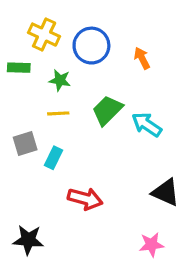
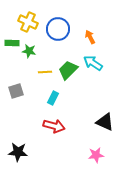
green star: (60, 80) -> (29, 51), moved
yellow line: (58, 113) -> (45, 72), moved
cyan arrow: (147, 125) -> (93, 63), moved
cyan rectangle: (54, 158) -> (53, 98), moved

